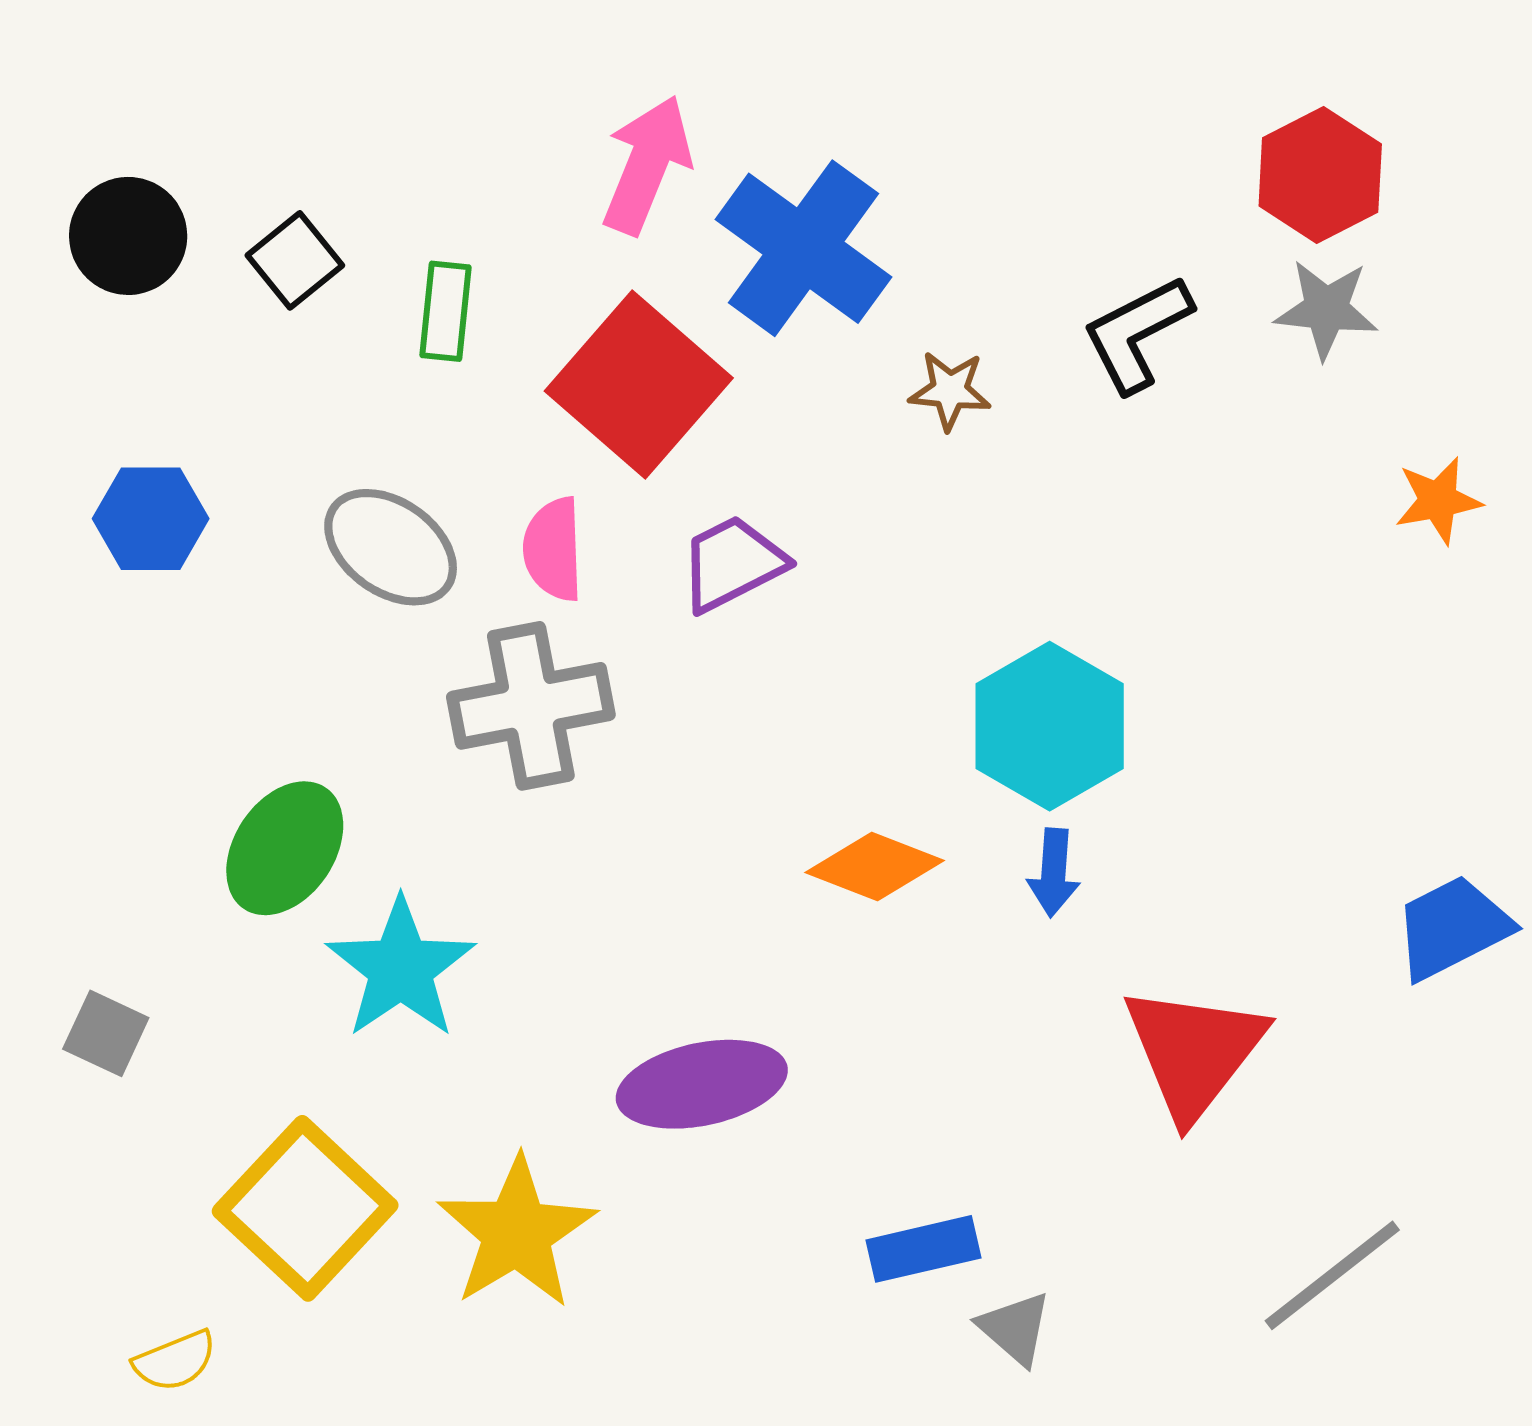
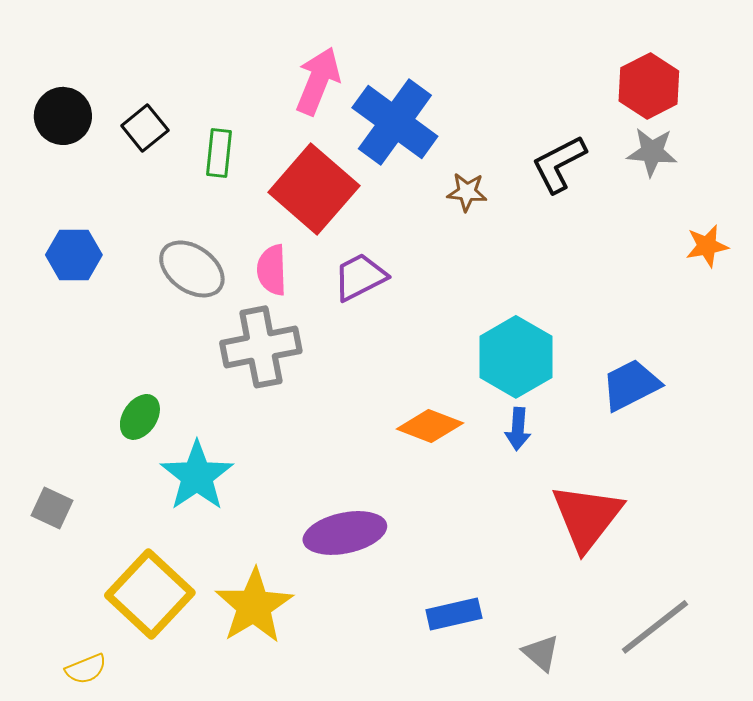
green ellipse: (285, 848) -> (140, 417), size x0.7
blue trapezoid: (1452, 928) -> (631, 385), moved
gray triangle: (1015, 1328) -> (541, 653), moved

